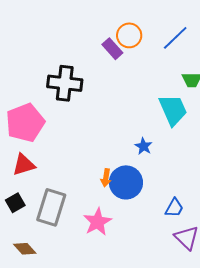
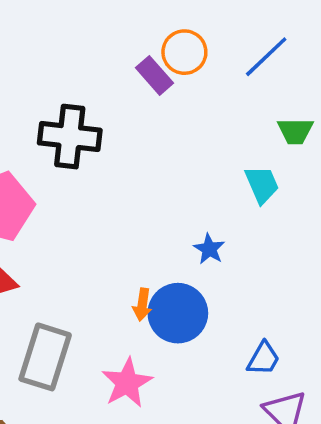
cyan trapezoid: (173, 110) -> (262, 185), size x0.7

